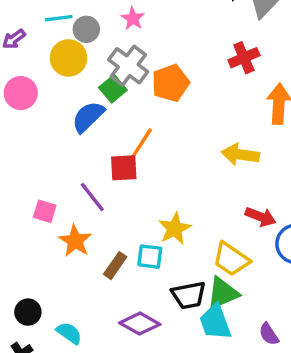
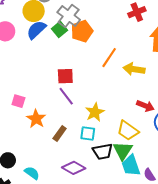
orange pentagon: (171, 83) -> (82, 31), moved
blue semicircle: (88, 117) -> (36, 30), moved
orange line: (141, 145) -> (109, 58), moved
purple line: (92, 197) -> (66, 96), moved
cyan square: (150, 257) -> (88, 133), moved
green triangle: (223, 293) -> (123, 151), turned -35
cyan trapezoid: (215, 322) -> (131, 166), moved

